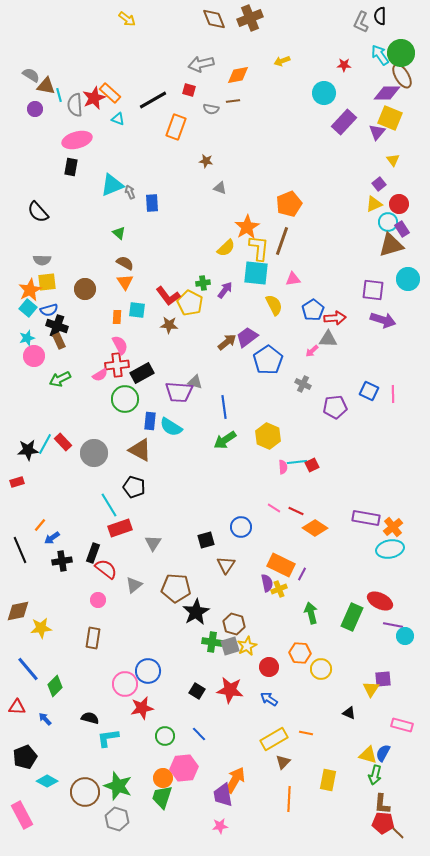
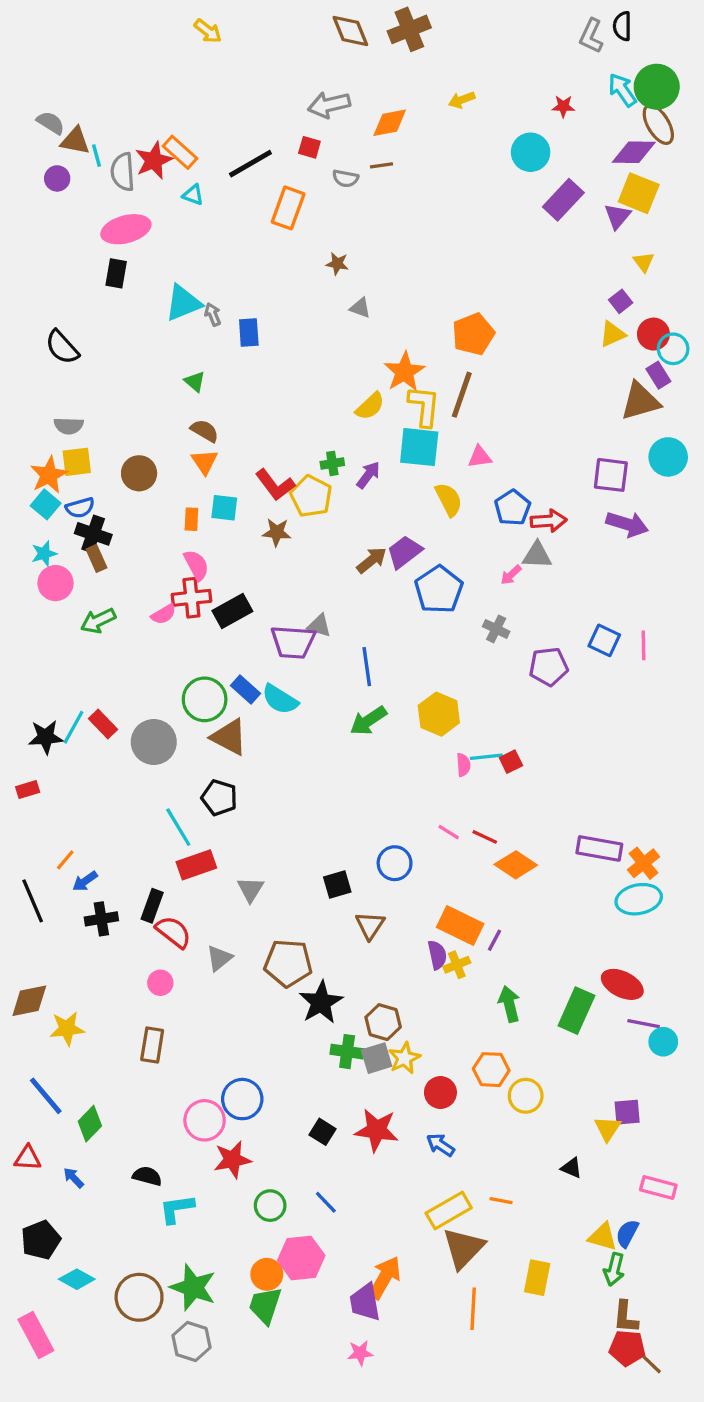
cyan circle: (388, 222) -> (673, 349), moved
green circle: (125, 399) -> (205, 699), moved
blue rectangle: (150, 421) -> (246, 690), turned -54
brown triangle: (283, 762) -> (463, 1248), size x1.8

